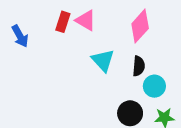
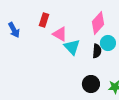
pink triangle: (86, 20) -> (60, 34), moved
cyan circle: (154, 86) -> (108, 43), moved

